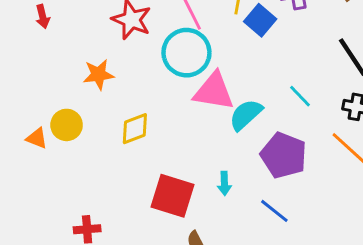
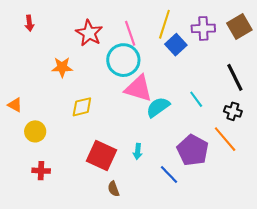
yellow circle: (67, 125) -> (35, 131), moved
purple pentagon: (284, 155) -> (193, 150), moved

